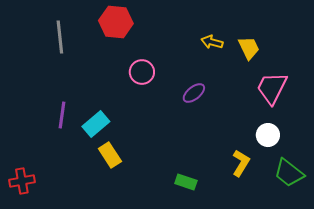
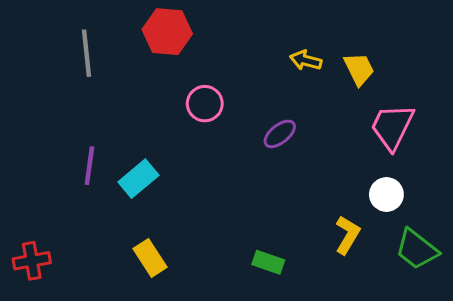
yellow rectangle: (110, 155) -> (150, 258), moved

